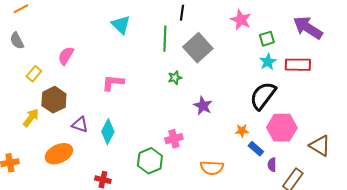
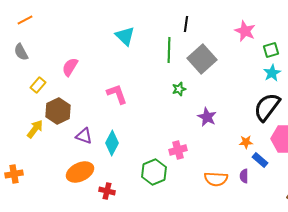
pink L-shape: (113, 83) -> (117, 94), turned 65
orange ellipse: (59, 154) -> (80, 172), moved
purple semicircle: (272, 165) -> (244, 176), moved

